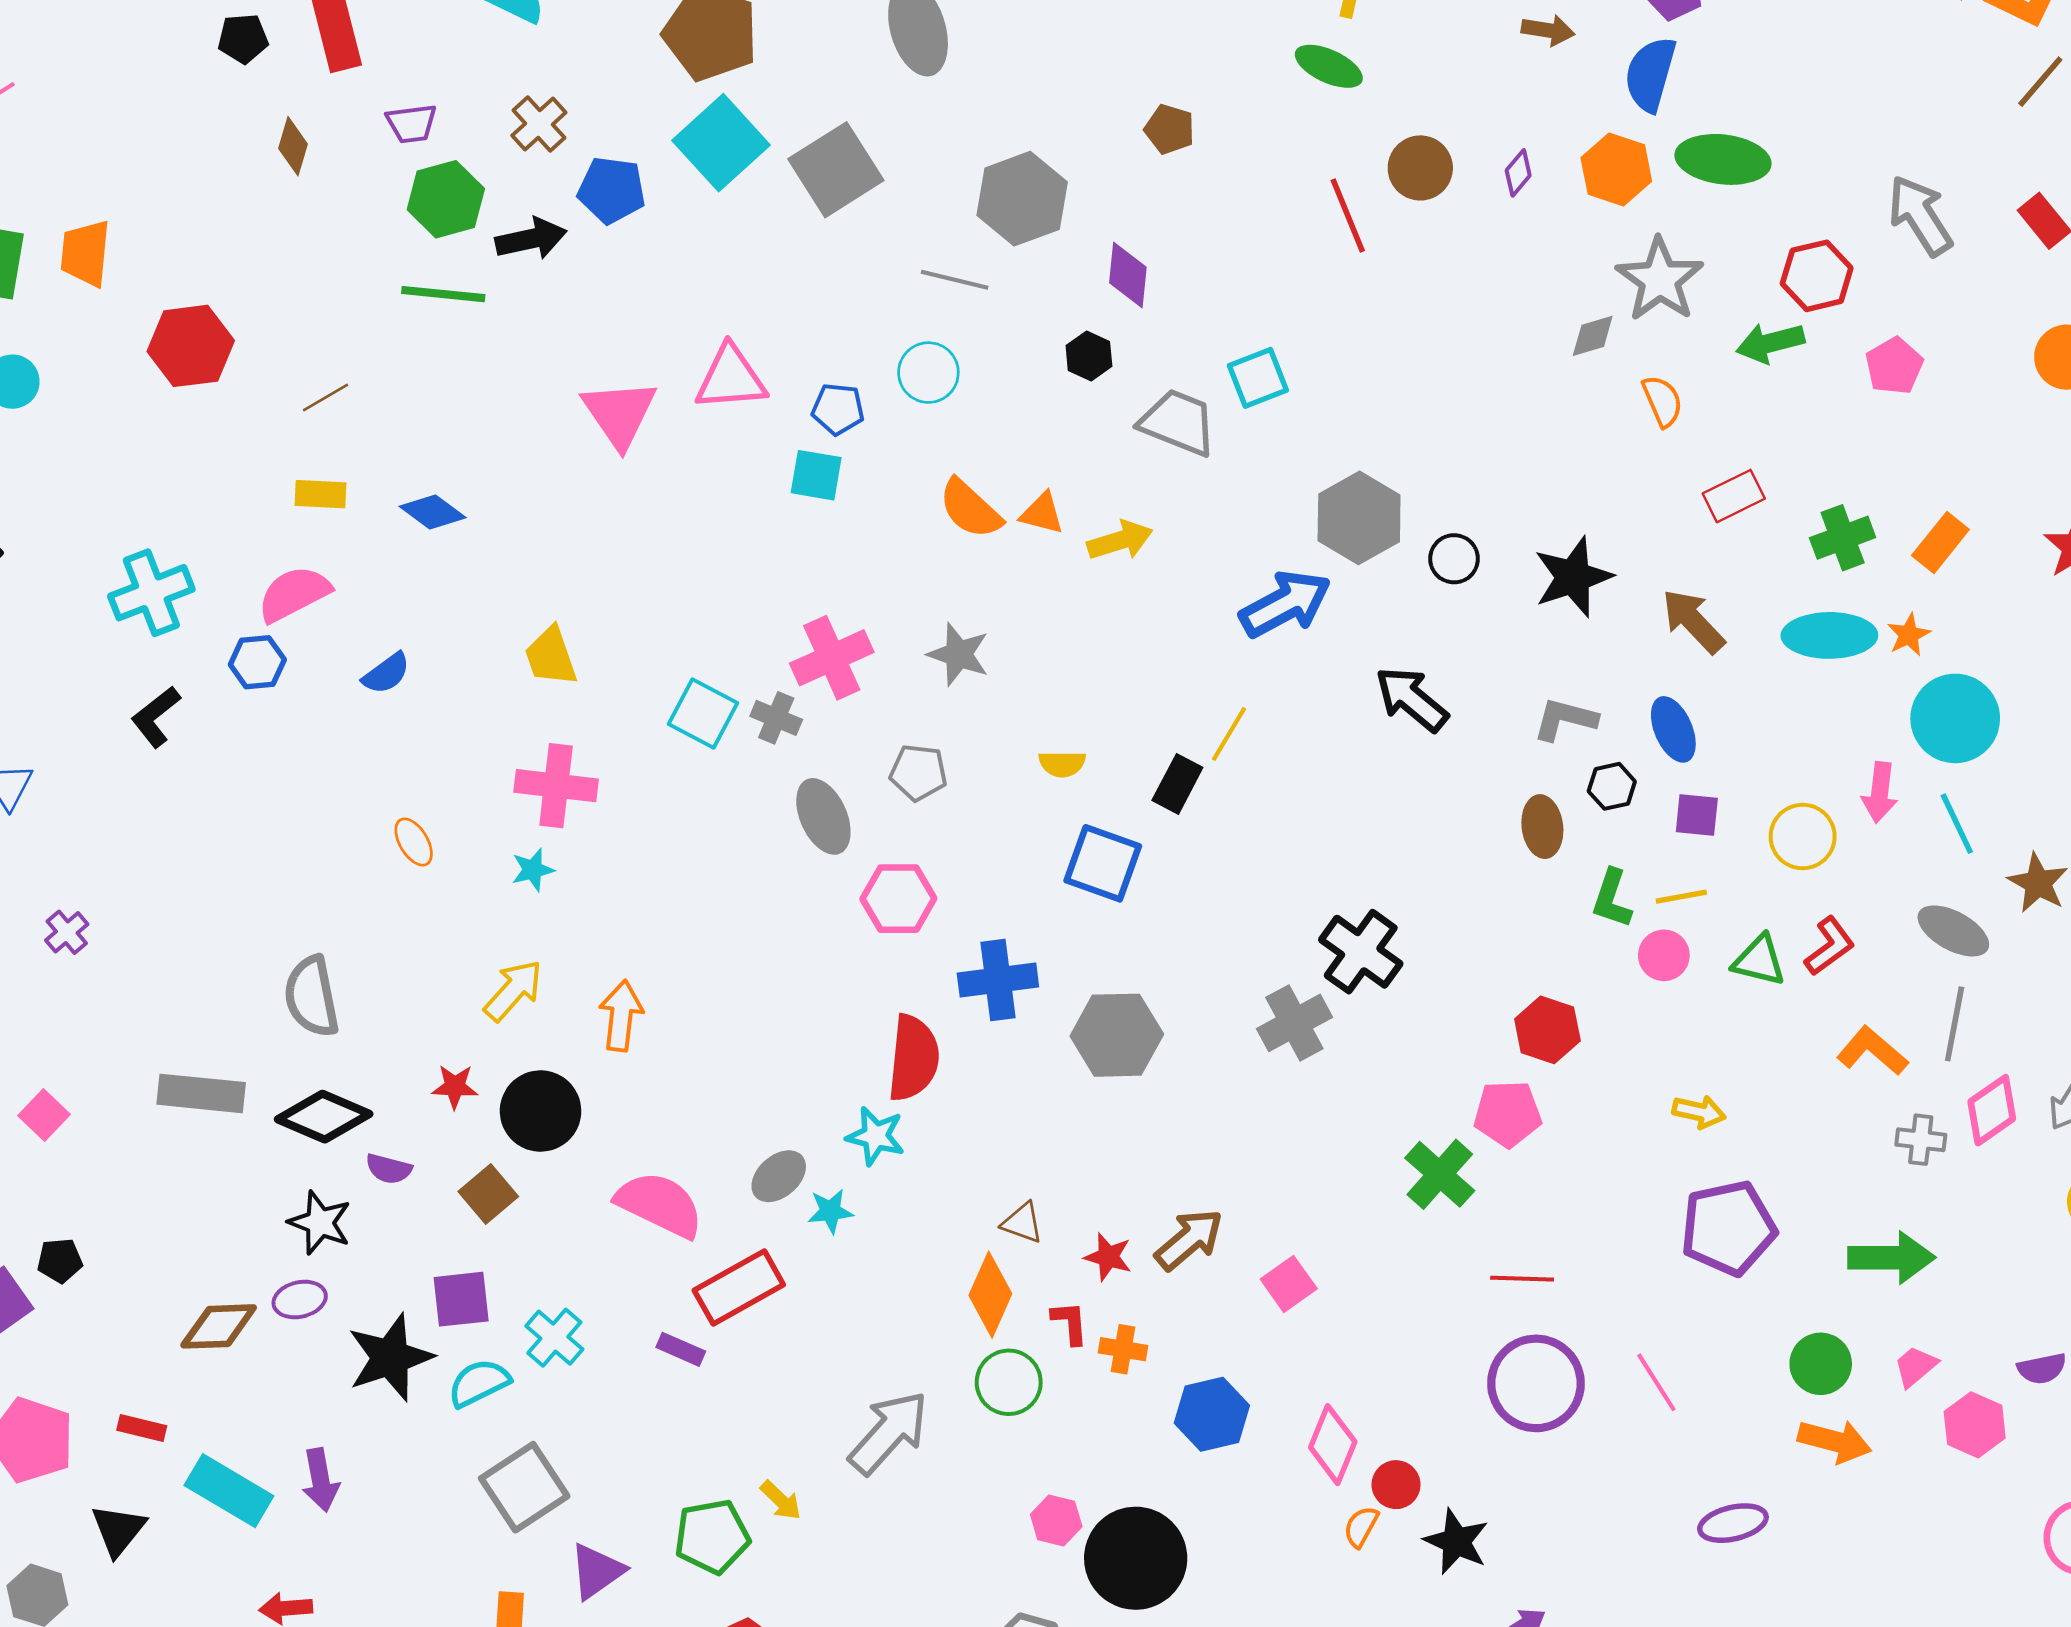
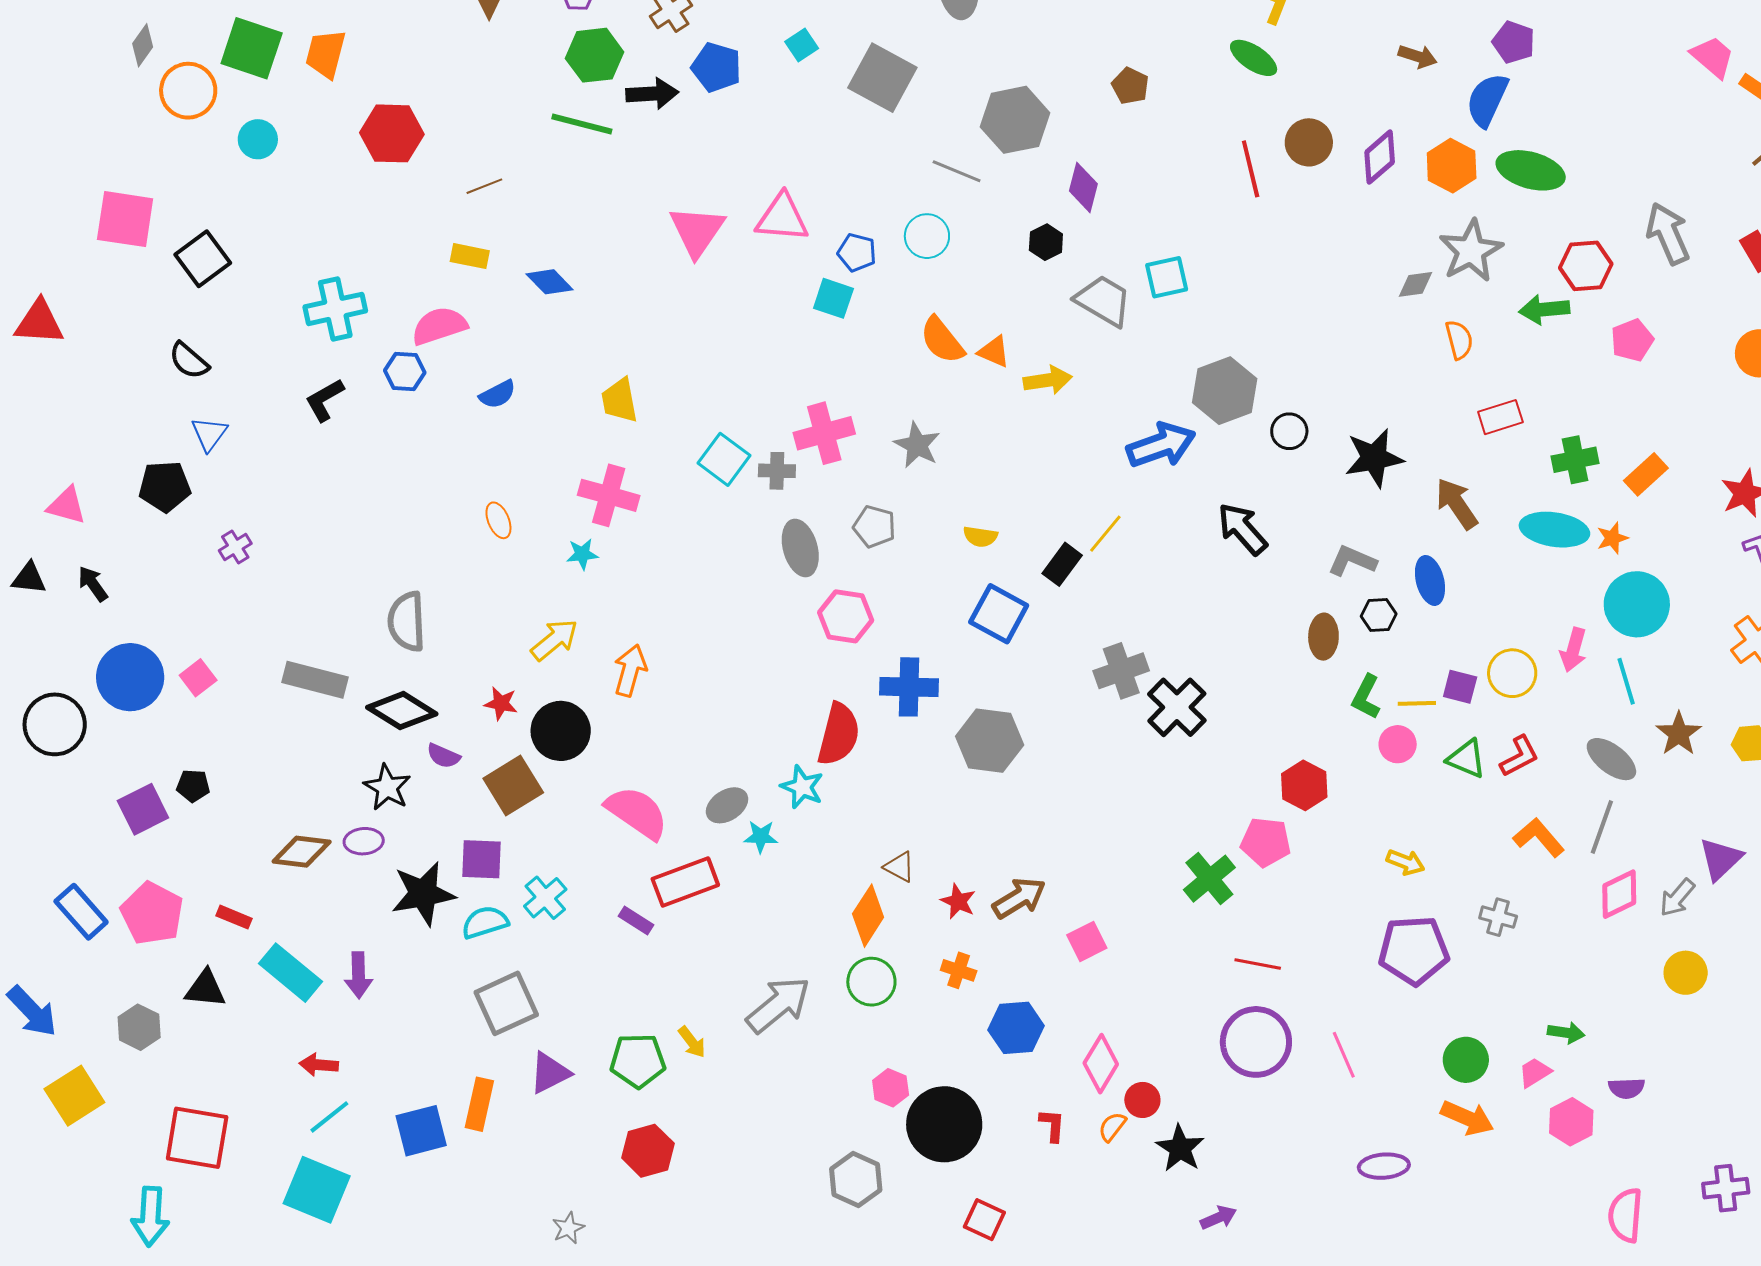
cyan square: (721, 143) -> (802, 45), size x0.5
gray square: (836, 170) -> (882, 78), turned -38
purple diamond: (1518, 173) -> (1380, 157), size x1.6
gray cross: (776, 718) -> (777, 471), turned -30
purple square: (1697, 815) -> (1460, 687), moved
gray cross: (1294, 1023) -> (1121, 671), moved
gray cross: (1921, 1140) -> (1498, 917), moved
brown square: (488, 1194) -> (513, 785), size x1.4
green arrow: (1891, 1258) -> (1566, 1033), moved, size x0.6
red L-shape: (1070, 1323) -> (1052, 1125), moved
black triangle: (118, 1530) -> (205, 989), turned 48

